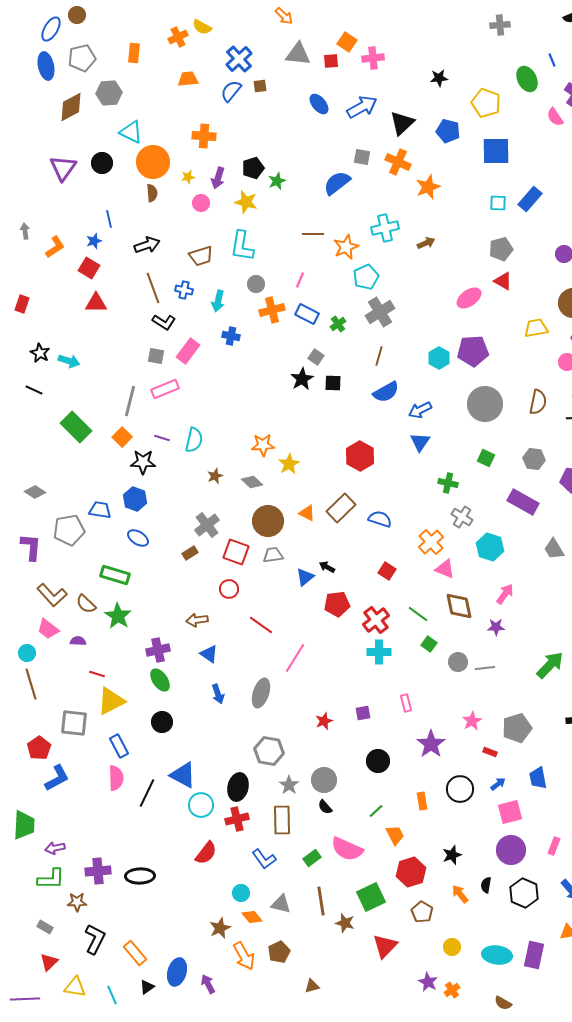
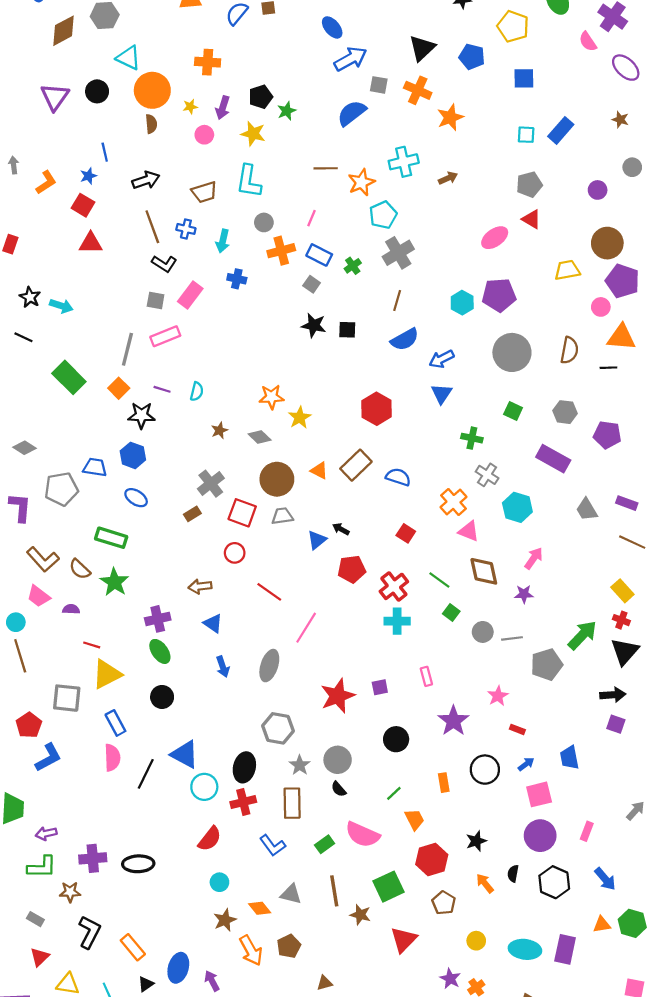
blue arrow: (362, 107) -> (351, 59), moved
blue square: (496, 151) -> (524, 78), size x0.7
gray square: (316, 357) -> (312, 284), moved
black star: (302, 379) -> (314, 325), turned -30
cyan semicircle: (194, 440) -> (197, 391), size x0.7
red star: (324, 721) -> (338, 696), size x1.8
gray pentagon: (517, 728) -> (547, 664), moved
cyan circle: (241, 893) -> (219, 882), moved

